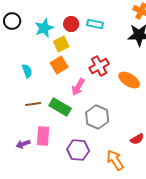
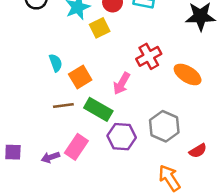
orange square: (59, 65) -> (80, 77), moved
gray hexagon: (97, 117) -> (164, 126), moved
pink rectangle: (43, 136) -> (76, 147), turned 30
purple hexagon: (78, 150) -> (122, 137), moved

